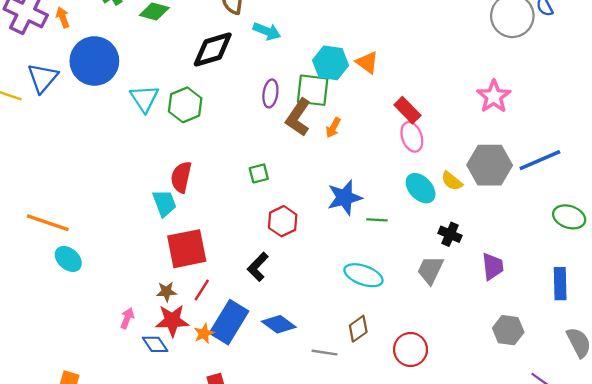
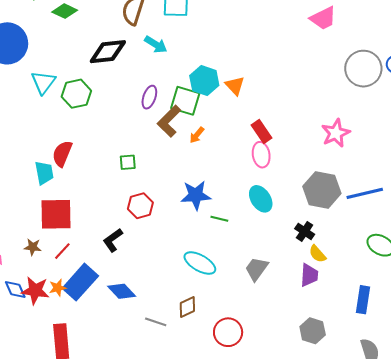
yellow semicircle: (452, 181) -> (317, 254), moved
black cross: (450, 234) -> (305, 231), moved
red star: (172, 321) -> (35, 291), moved

